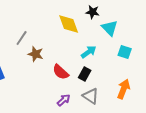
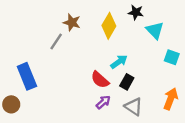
yellow diamond: (69, 24) -> (109, 26), turned 50
cyan arrow: (89, 52) -> (119, 62), moved
brown star: (36, 54) -> (72, 22), moved
purple arrow: (64, 100) -> (103, 102), moved

